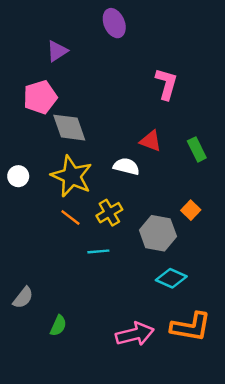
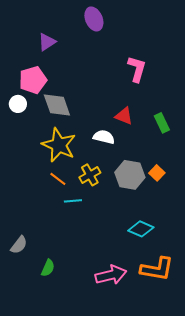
white circle: (18, 176) -> (18, 104), moved
gray hexagon: (158, 233) -> (130, 175), moved
cyan line: (98, 251) -> (73, 201), moved

